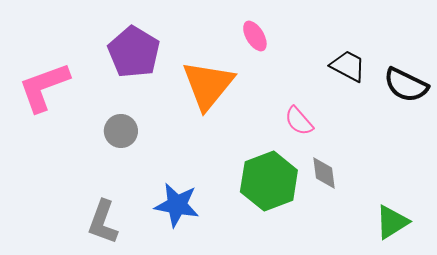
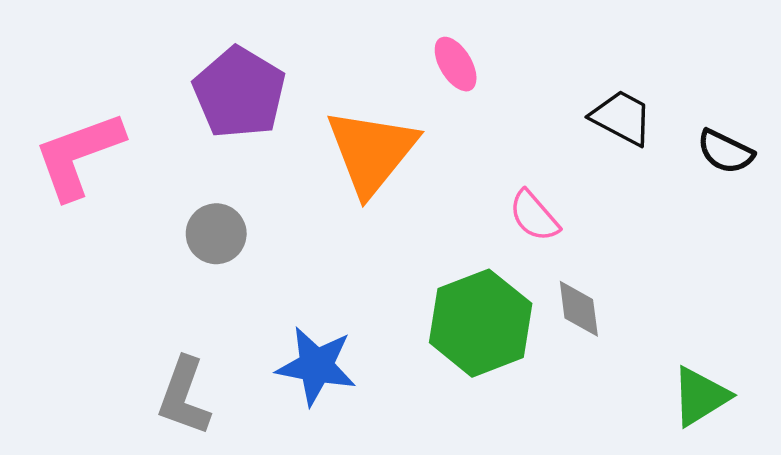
black semicircle: (406, 85) -> (725, 152), size x0.7

